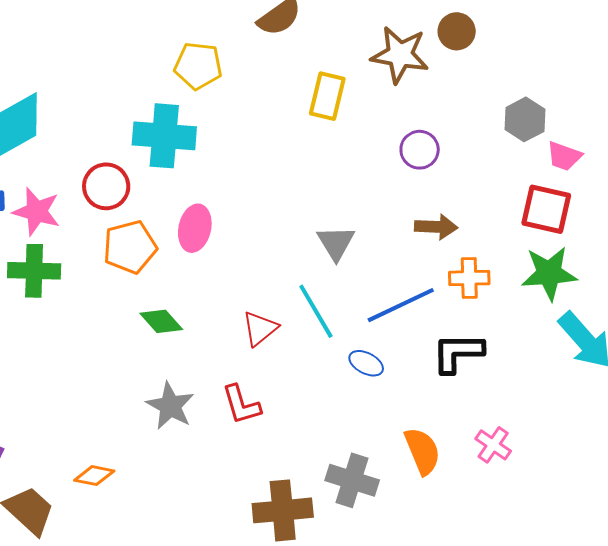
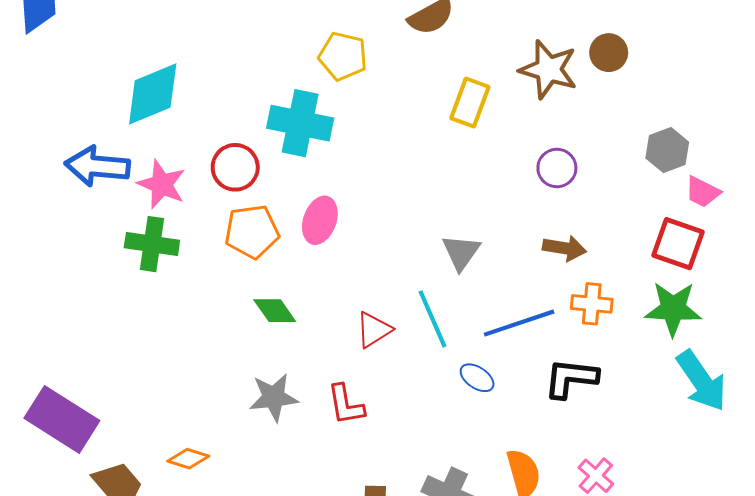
gray star: (170, 406) -> (274, 397), turned 30

